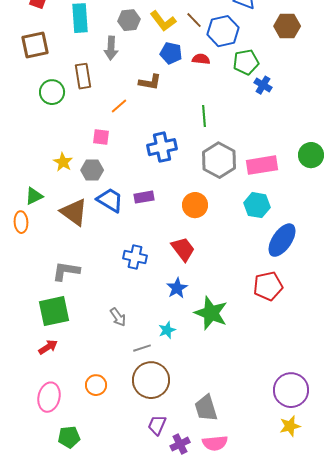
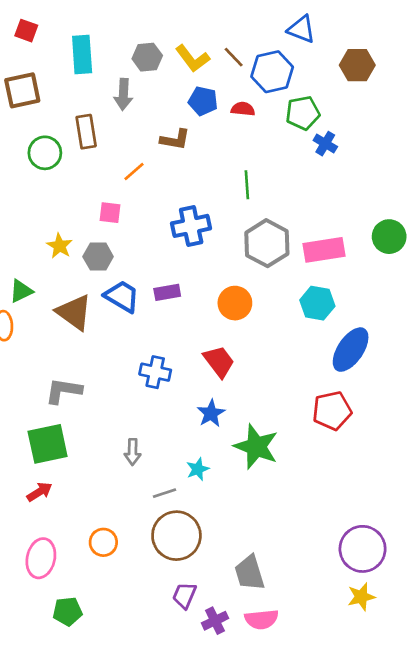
gray arrow: (118, 317) -> (133, 452), turned 36

